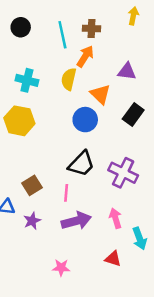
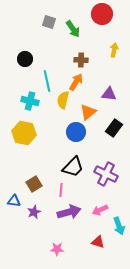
cyan line: (62, 35) -> (47, 81), moved
orange triangle: (100, 94) -> (88, 112), turned 36
pink arrow: (116, 218) -> (100, 210), turned -98

